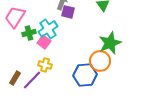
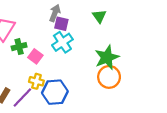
cyan cross: (48, 29) -> (62, 42), moved
orange circle: (100, 61) -> (109, 77), moved
blue hexagon: (85, 75) -> (55, 92), moved

